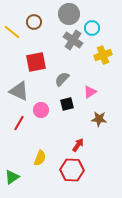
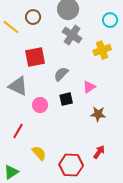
cyan circle: (92, 28) -> (110, 20), moved
red line: (19, 123) -> (18, 131), moved
red arrow: (78, 145) -> (99, 152), moved
yellow semicircle: (40, 158) -> (39, 153), turned -63

